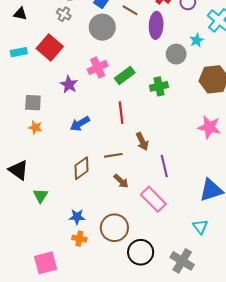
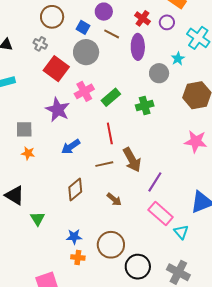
gray cross: (64, 14) -> (40, 44), moved
red square: (50, 48) -> (56, 69), moved
purple star: (69, 85) -> (58, 110), size x1.4
brown arrow: (142, 141) -> (132, 160), size x1.4
brown line: (113, 155) -> (104, 164), moved
purple line: (164, 166) -> (155, 182), turned 50
pink rectangle: (153, 199) -> (161, 214), moved
cyan triangle: (200, 227) -> (181, 232), moved

